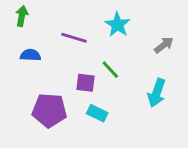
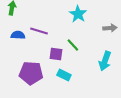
purple line: (74, 38) -> (39, 31), moved
gray arrow: (164, 45) -> (110, 28), turned 32

